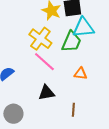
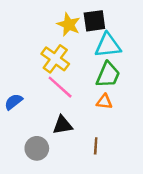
green trapezoid: (71, 42) -> (108, 75), moved
gray circle: (13, 114) -> (37, 148), moved

